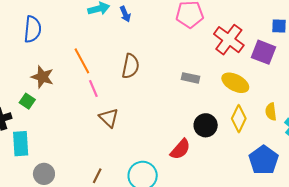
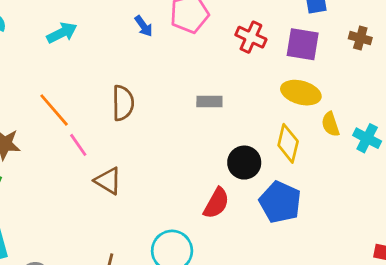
blue arrow: (125, 14) -> (144, 26), moved
red cross: (229, 40) -> (251, 37), size x0.7
yellow ellipse: (235, 83) -> (301, 93), moved
blue pentagon: (264, 160) -> (280, 202), moved

